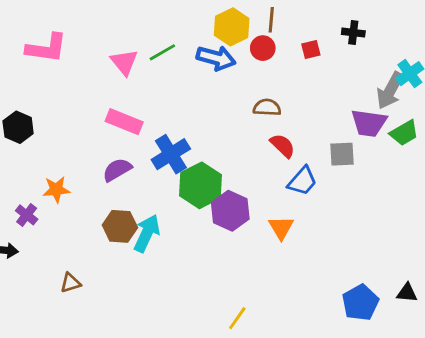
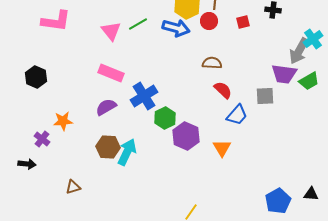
green hexagon: (201, 185) -> (165, 118), size x0.7

